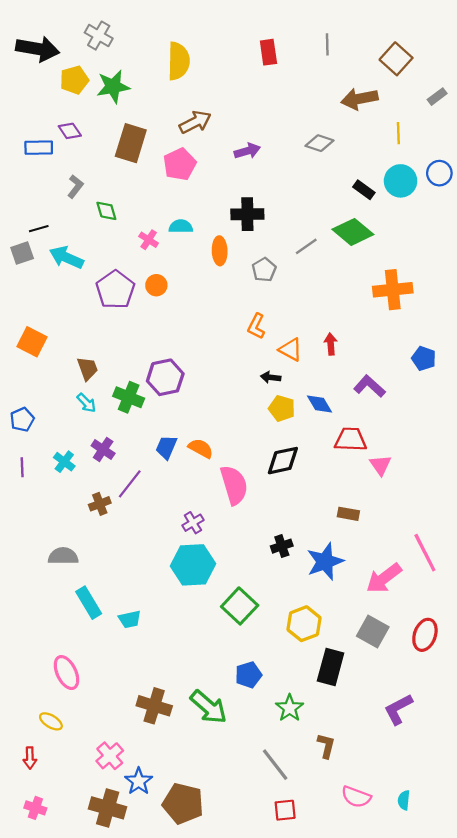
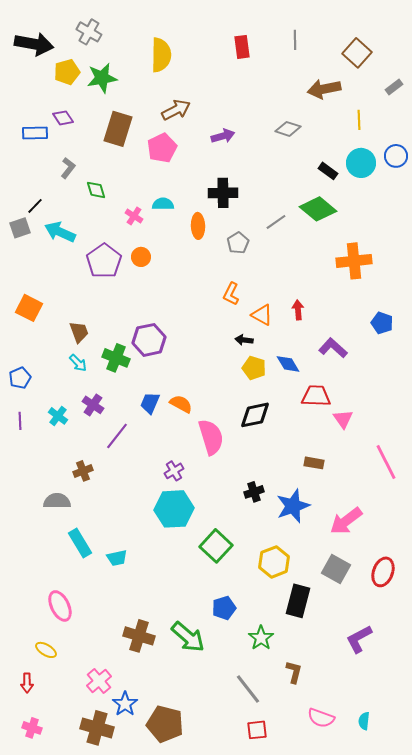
black line: (39, 229) -> (35, 206), turned -30
brown cross: (100, 504) -> (83, 471), moved
pink line: (425, 553) -> (386, 462), moved

